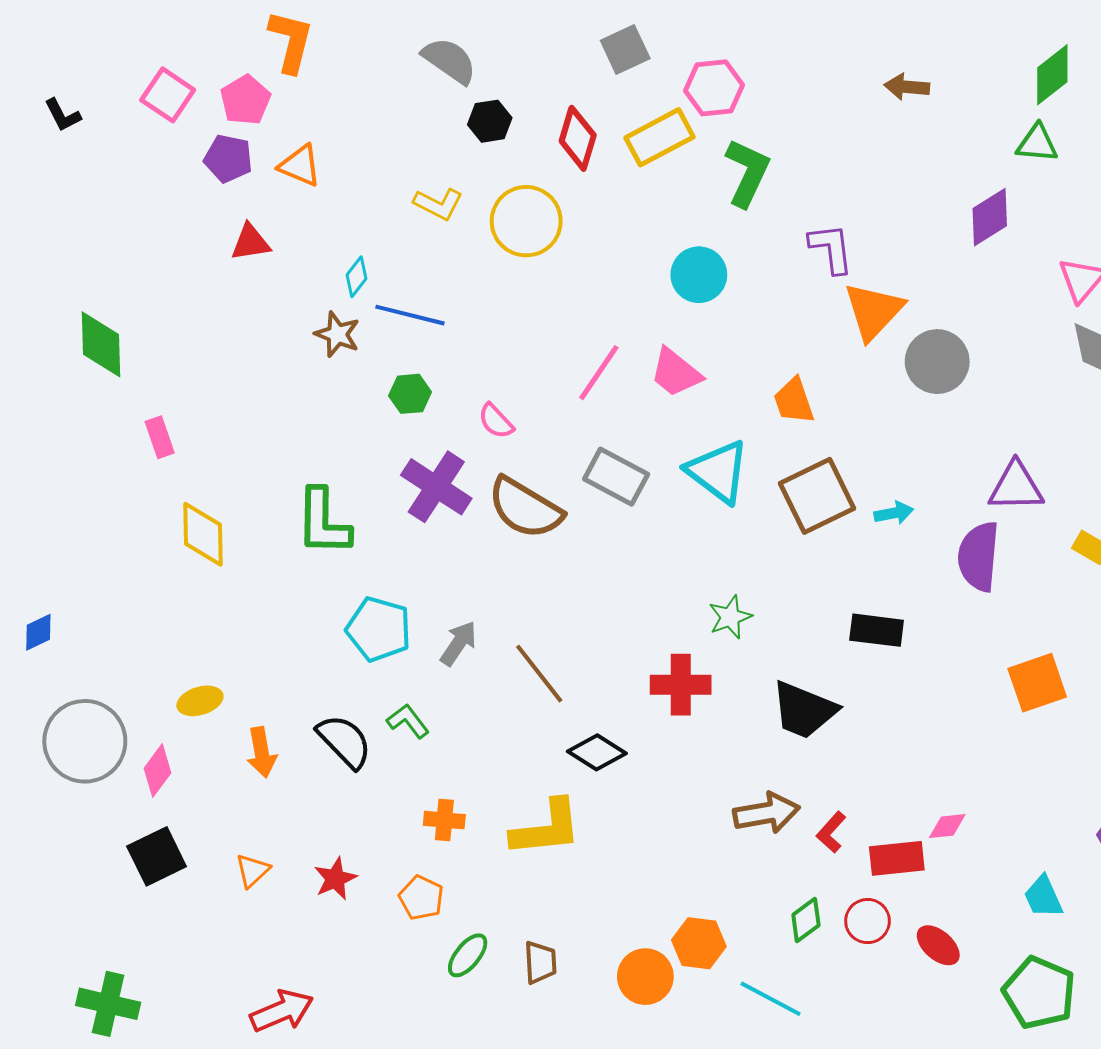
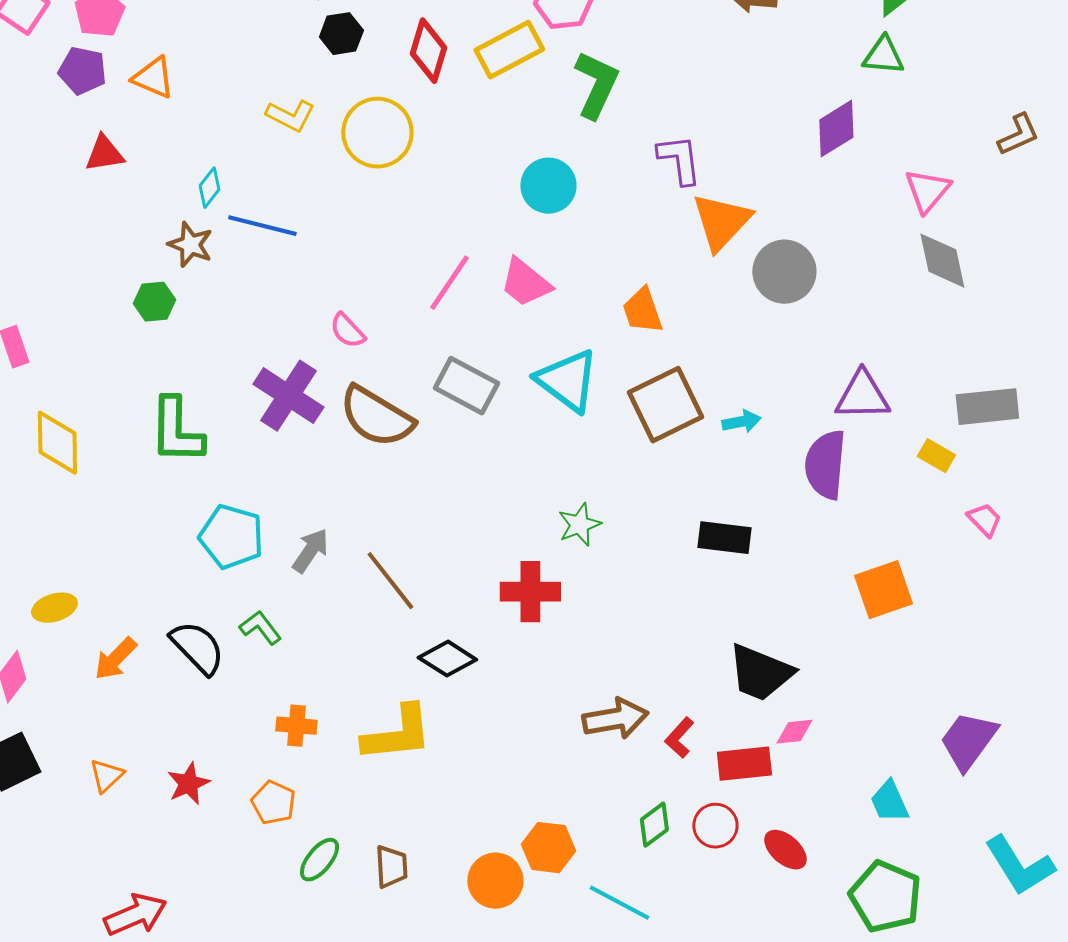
green hexagon: (410, 394) -> (154, 302), moved
black trapezoid: (804, 710) -> (760, 673), moved
orange arrow: (262, 752) -> (115, 659), turned 54

